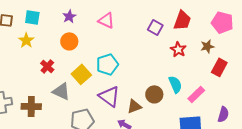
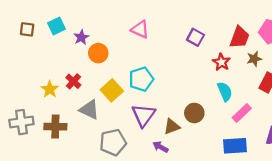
purple star: (69, 16) -> (81, 37), moved
cyan square: (32, 17) -> (56, 26), turned -35
red trapezoid: (182, 20) -> (240, 37), moved
yellow star: (26, 40) -> (50, 89), moved
cyan semicircle: (175, 84) -> (225, 92), moved
purple triangle: (109, 96) -> (143, 115), turned 30

